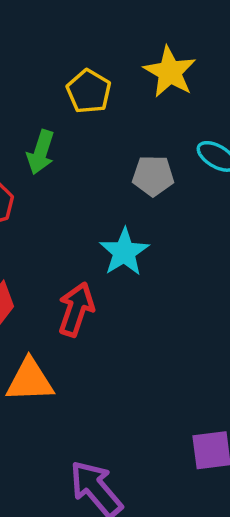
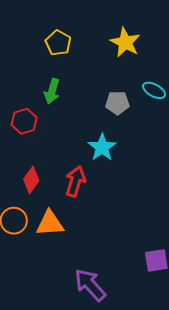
yellow pentagon: (89, 91) -> (58, 43), moved

